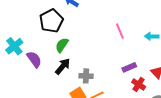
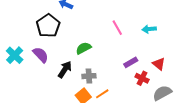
green semicircle: (62, 45) -> (83, 48), moved, turned 35
purple semicircle: (34, 59) -> (41, 55), moved

